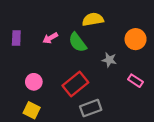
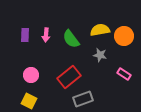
yellow semicircle: (93, 19) -> (100, 30), moved
purple rectangle: (16, 38) -> (25, 35), moved
pink arrow: (50, 38) -> (46, 35), turned -56

